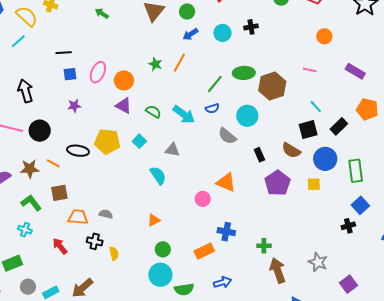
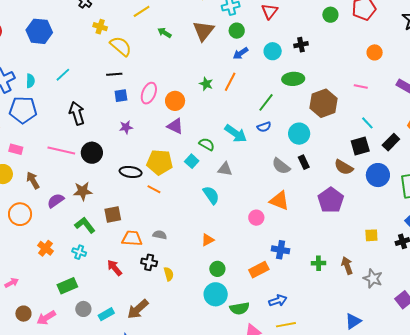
green arrow: (102, 13) -> (164, 33), moved
yellow semicircle: (27, 16) -> (121, 46), moved
cyan line: (18, 41) -> (63, 75), moved
green ellipse: (244, 73) -> (293, 79), moved
green semicircle: (153, 112) -> (207, 144), moved
gray semicircle: (227, 136) -> (281, 166), moved
black rectangle: (259, 155) -> (304, 162), moved
orange line: (53, 163) -> (154, 189), moved
yellow square: (314, 184) -> (371, 235), moved
brown arrow: (278, 270) -> (347, 266), moved, size x0.7

